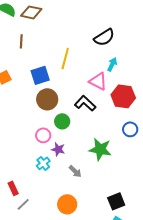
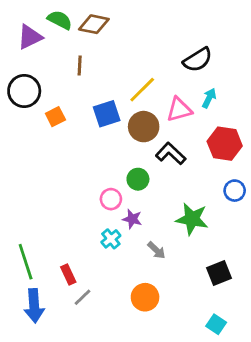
yellow line: (65, 58) -> (142, 90), turned 30
pink triangle: (98, 81) -> (179, 109), moved, turned -42
brown circle: (47, 99) -> (144, 127), moved
black square: (116, 201) -> (219, 273), moved

